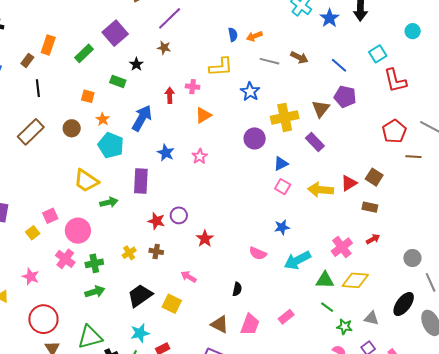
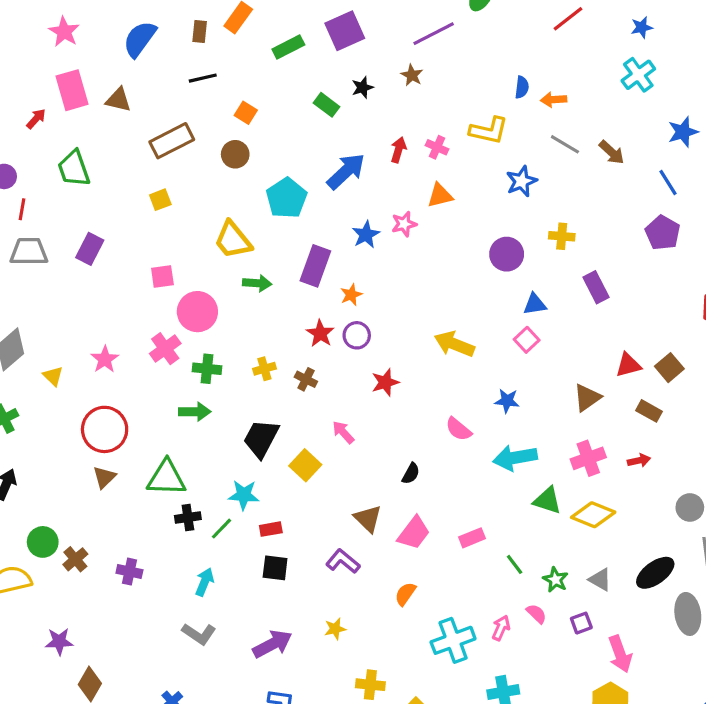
blue star: (329, 18) -> (683, 132), moved
brown rectangle: (27, 60) -> (200, 31), turned -48
black line: (38, 88) -> (203, 78), turned 66
orange square: (88, 96) -> (246, 113), moved
brown triangle: (321, 109) -> (587, 398), moved
yellow cross: (285, 117) -> (562, 236), size x0.6
orange star: (103, 119) -> (351, 295), moved
pink star: (200, 156) -> (404, 224), moved
yellow arrow: (320, 190) -> (454, 344), moved
yellow square: (33, 233) -> (160, 200), moved
black trapezoid: (140, 296) -> (261, 438), turned -44
green line: (327, 307) -> (515, 564), moved

